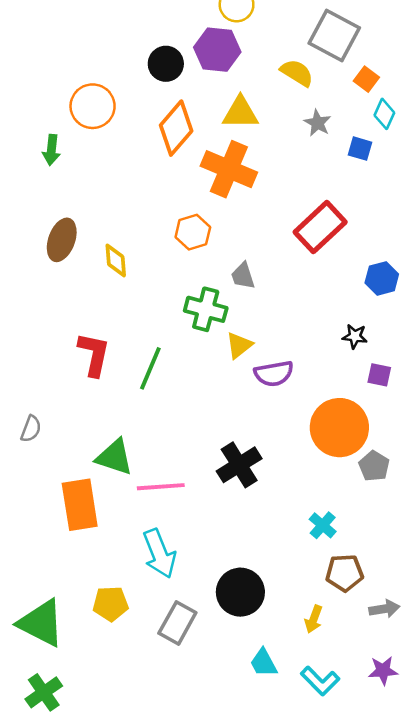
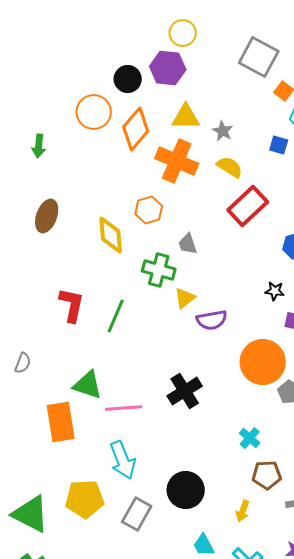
yellow semicircle: (297, 73) -> (230, 167), moved
orange circle: (93, 106) -> (94, 112), moved
gray star: (318, 123) -> (223, 131), moved
yellow diamond: (116, 260) -> (111, 235), moved, size x1.4
yellow pentagon: (111, 604) -> (85, 499), size x1.4

